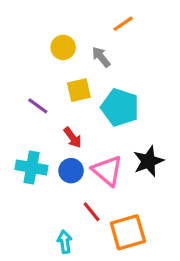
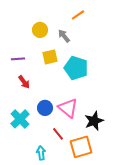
purple line: (38, 106) -> (18, 59), moved, turned -40
red arrow: (73, 137) -> (24, 82), moved
black star: (148, 161) -> (94, 121), moved
cyan cross: (32, 168) -> (20, 119), moved, turned 36

